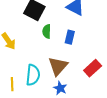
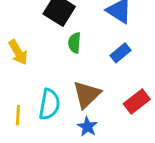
blue rectangle: (70, 37) -> (120, 53), moved, turned 32

